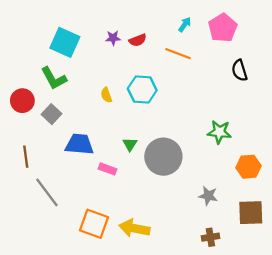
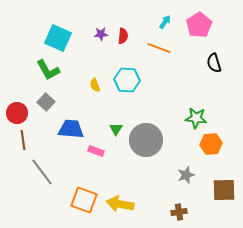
red semicircle: (138, 40) -> (123, 36), turned -63
red circle: (22, 101) -> (17, 113), moved
orange hexagon: (249, 167) -> (211, 144), moved
gray star: (208, 196) -> (186, 175), turned -30
brown cross: (210, 237) -> (179, 212), moved

